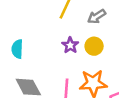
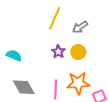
cyan semicircle: (17, 49) -> (14, 56), turned 112

